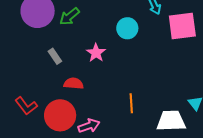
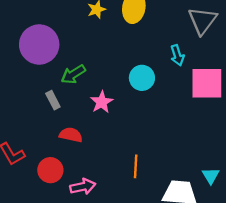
green arrow: (69, 16) -> (73, 74), moved
red circle: (60, 115) -> (50, 170), size x0.7

